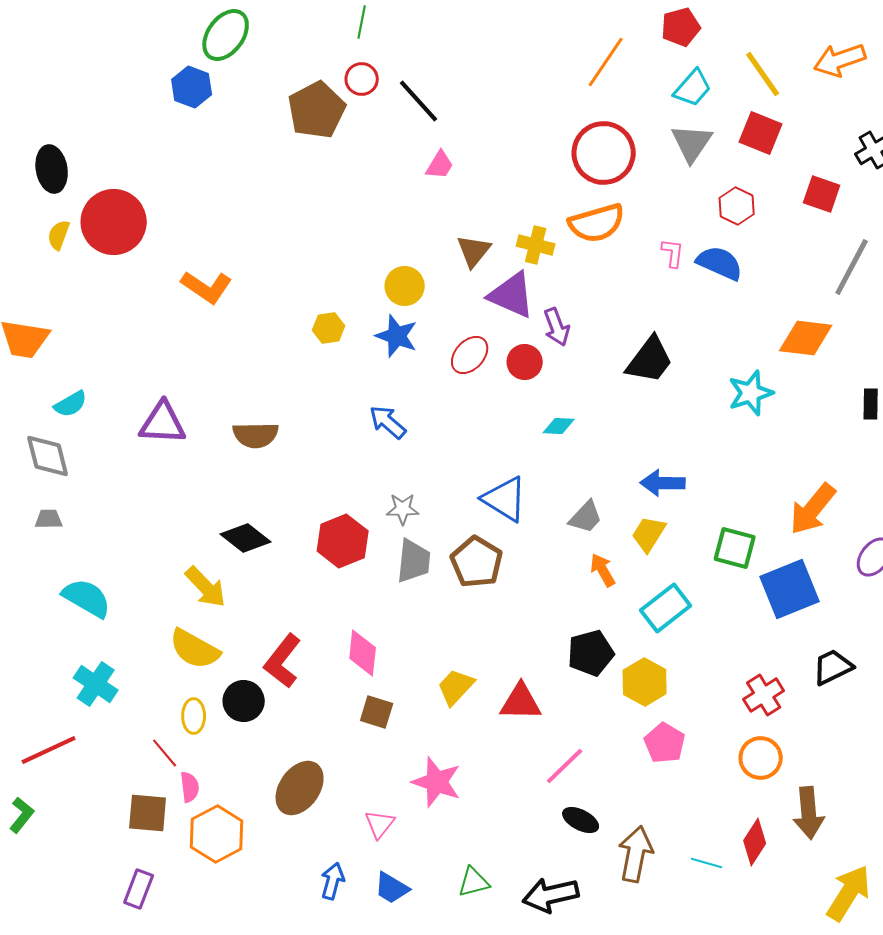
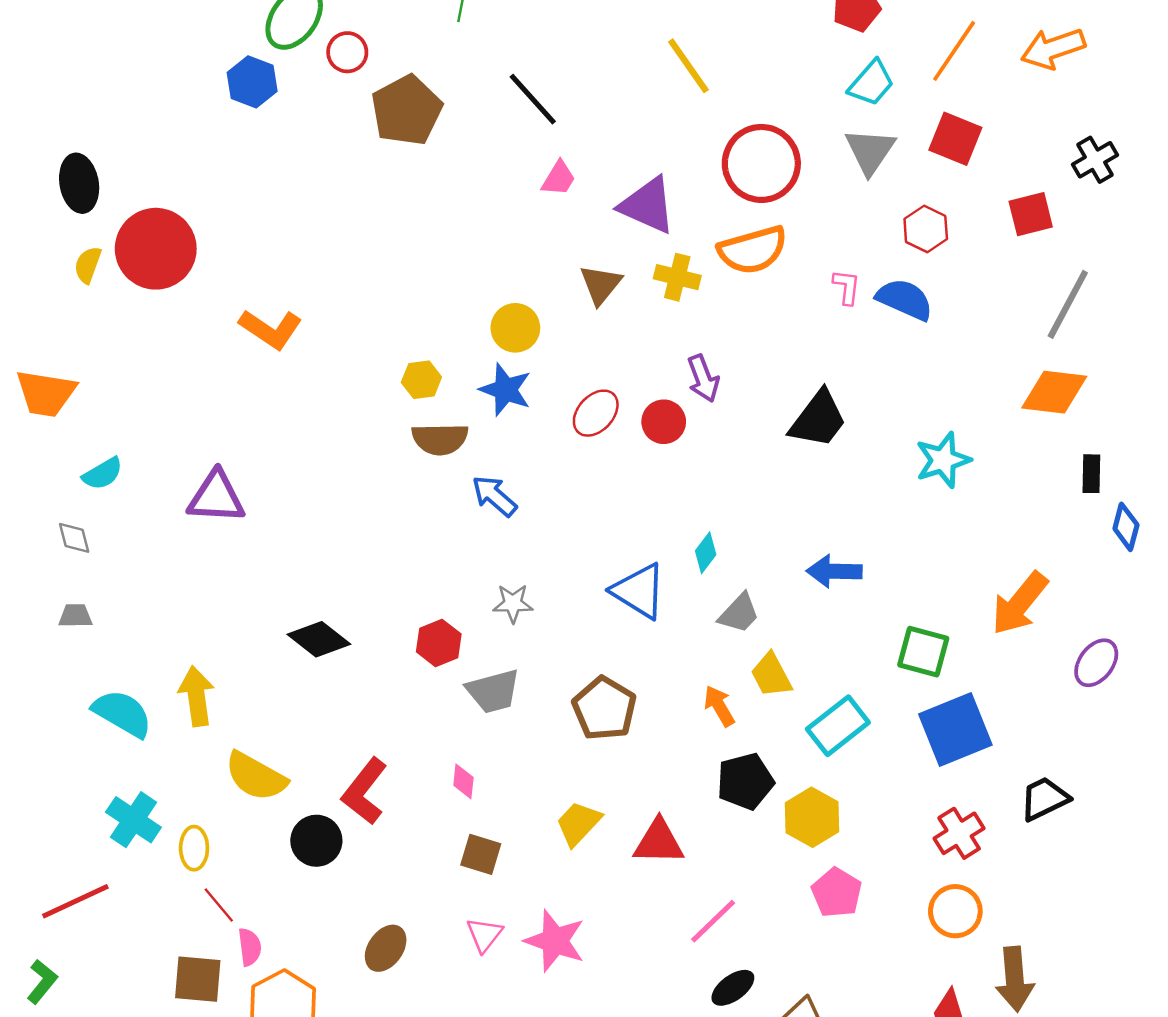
orange line: (606, 62) -> (954, 51), moved
yellow line: (763, 74) -> (688, 66), moved
red circle: (362, 79) -> (347, 52), moved
red square: (822, 194) -> (1031, 214), turned -33
purple triangle: (512, 295) -> (648, 205), moved
orange diamond: (806, 338) -> (1054, 392), moved
cyan diamond: (559, 426) -> (706, 553), moved, turned -56
brown semicircle: (256, 435) -> (440, 439), moved
gray diamond: (48, 456) -> (74, 538), size x0.6
yellow trapezoid: (649, 534) -> (771, 675), moved, turned -60
red hexagon: (343, 541) -> (439, 643), size x0.7
gray trapezoid: (414, 561) -> (493, 691), moved, turned 69
brown pentagon: (477, 562) -> (604, 708), moved
orange arrow: (603, 570) -> (719, 706), moved
yellow arrow: (206, 587) -> (197, 696), moved, turned -144
blue square: (790, 589) -> (955, 729), moved
pink diamond: (363, 653) -> (463, 781), size x0.6
yellow ellipse: (194, 716) -> (194, 848), moved
brown ellipse: (300, 788) -> (386, 948), size x0.7
black ellipse: (581, 820) -> (733, 988), turned -63
pink triangle: (380, 824) -> (484, 935), moved

